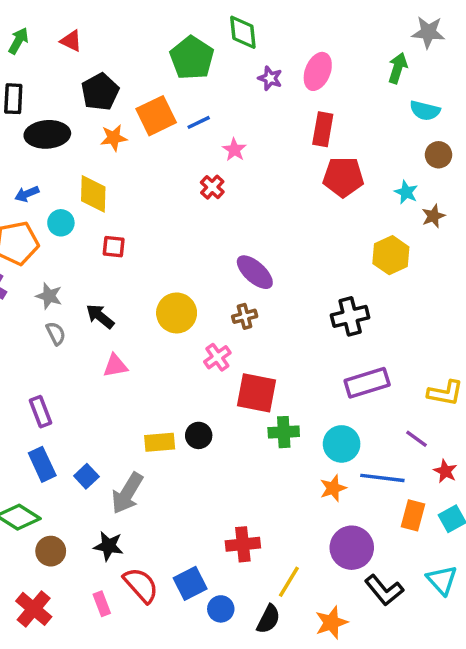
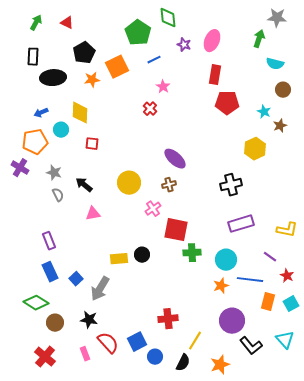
blue line: (199, 122) -> (154, 60), moved

